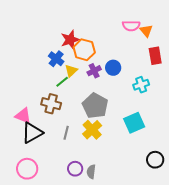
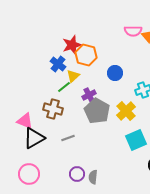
purple cross: (94, 71) -> (89, 95), moved
cyan square: (134, 123) -> (136, 140), moved
yellow cross: (92, 130) -> (126, 111), moved
gray line: (66, 133) -> (68, 138), turned 56

